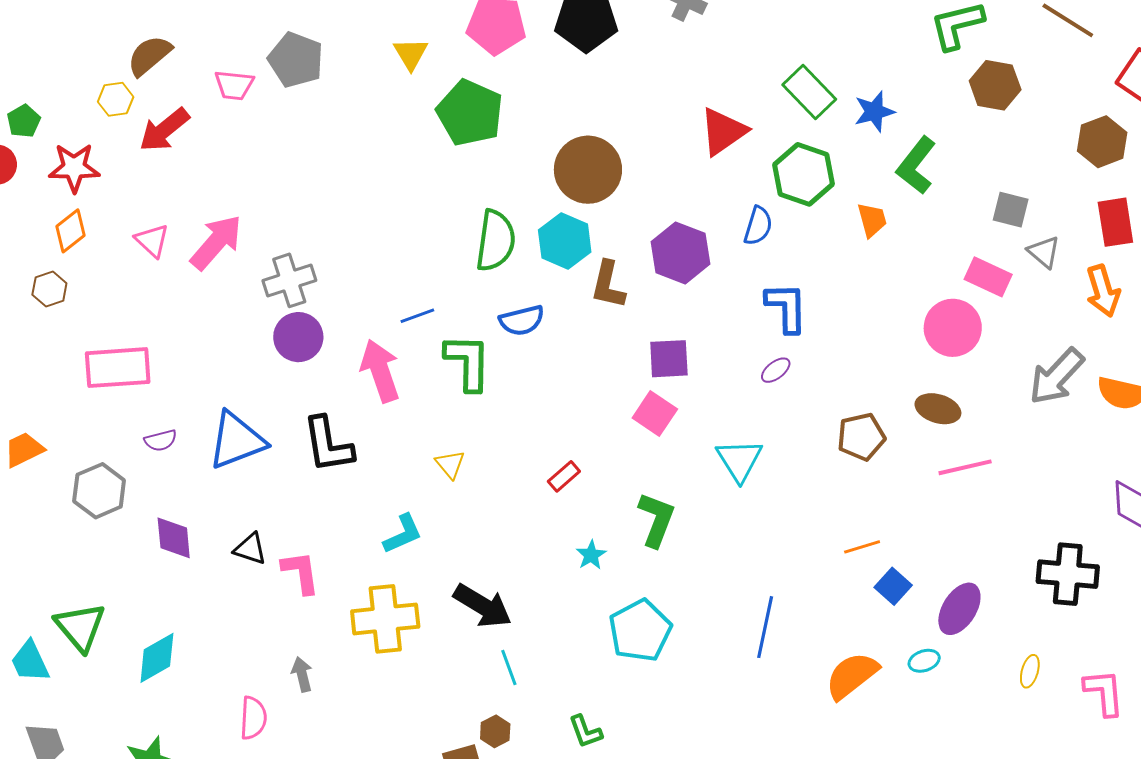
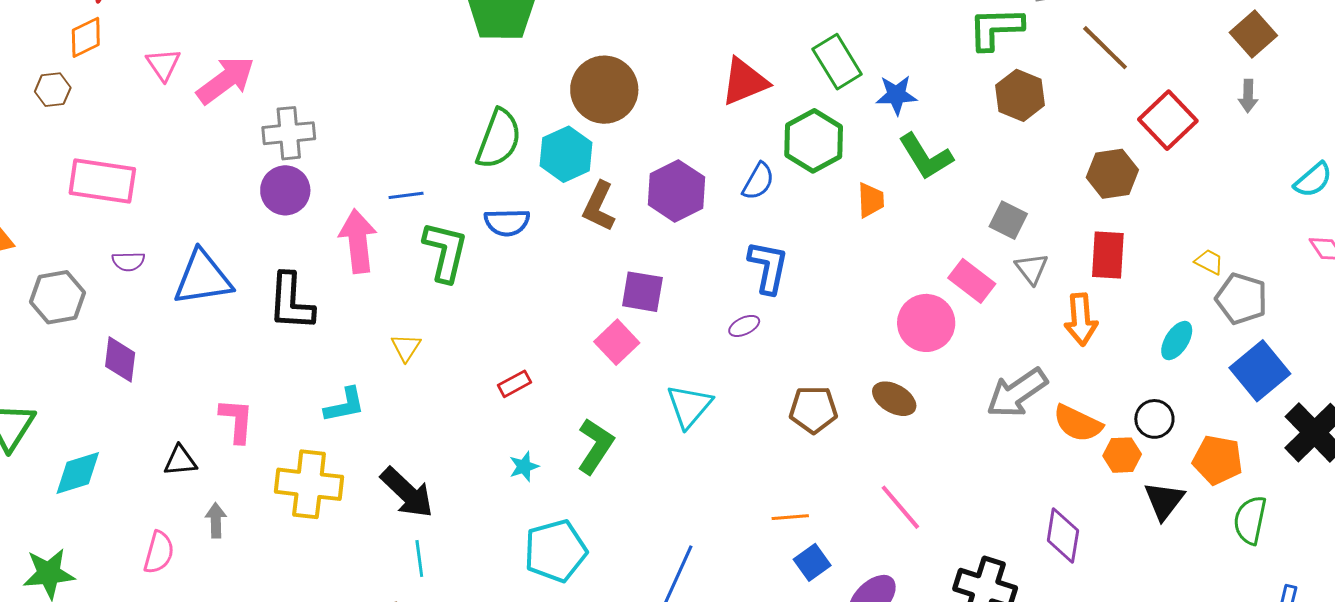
green L-shape: (916, 165) -> (926, 157), turned -82
pink line: (965, 467) -> (900, 507), moved, turned 50
black triangle: (250, 549) -> (180, 461), moved, turned -36

